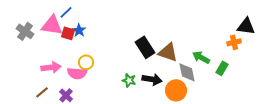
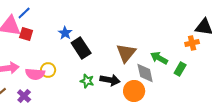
blue star: (79, 30) -> (65, 33), moved
black rectangle: (145, 47) -> (81, 48), moved
brown triangle: (168, 52) -> (126, 53), turned 50
yellow circle: (86, 62) -> (48, 70), moved

